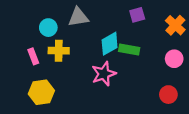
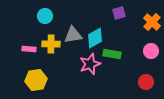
gray triangle: (78, 17) -> (73, 35), moved
cyan circle: (48, 28) -> (45, 16), moved
green rectangle: (129, 49) -> (112, 54), moved
pink rectangle: (33, 56) -> (29, 49), turned -64

